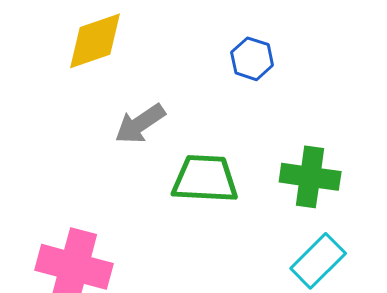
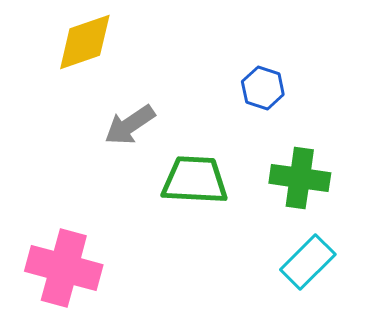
blue hexagon: (252, 59) -> (263, 88), moved

